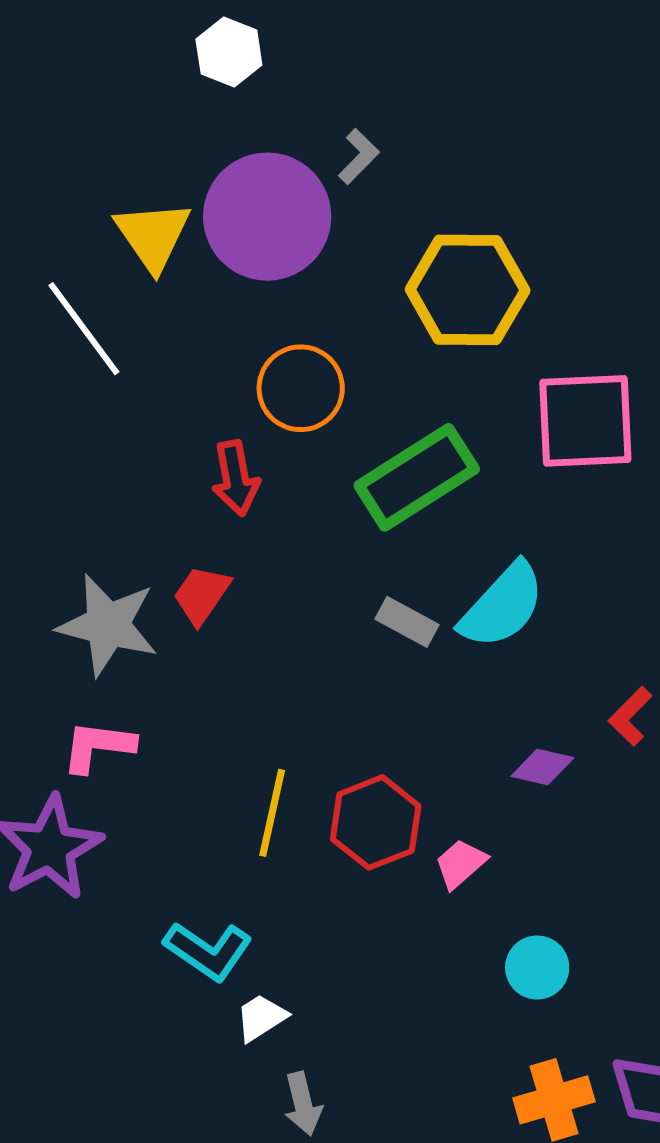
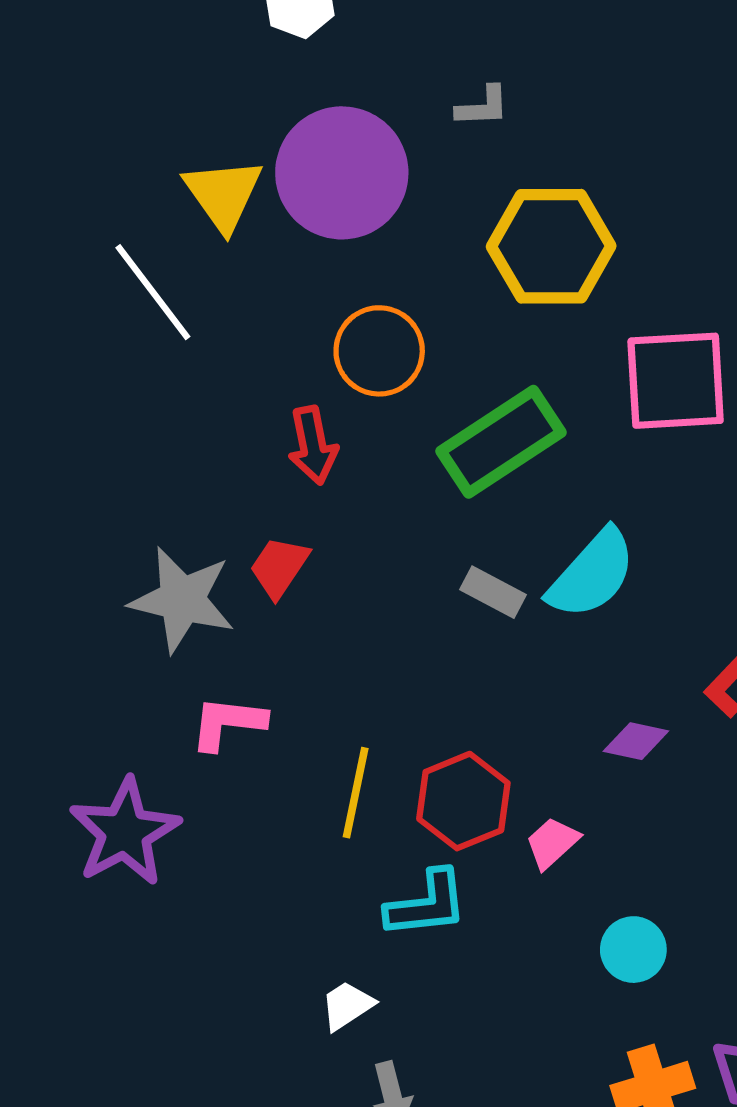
gray L-shape: (359, 157) -> (483, 106), moved, turned 44
pink L-shape: (98, 746) -> (228, 723), moved
cyan L-shape: (208, 951) -> (427, 904), moved, turned -40

